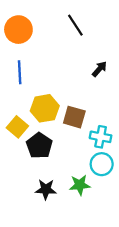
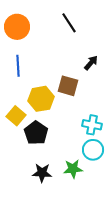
brown square: (74, 117) -> (68, 86), moved

